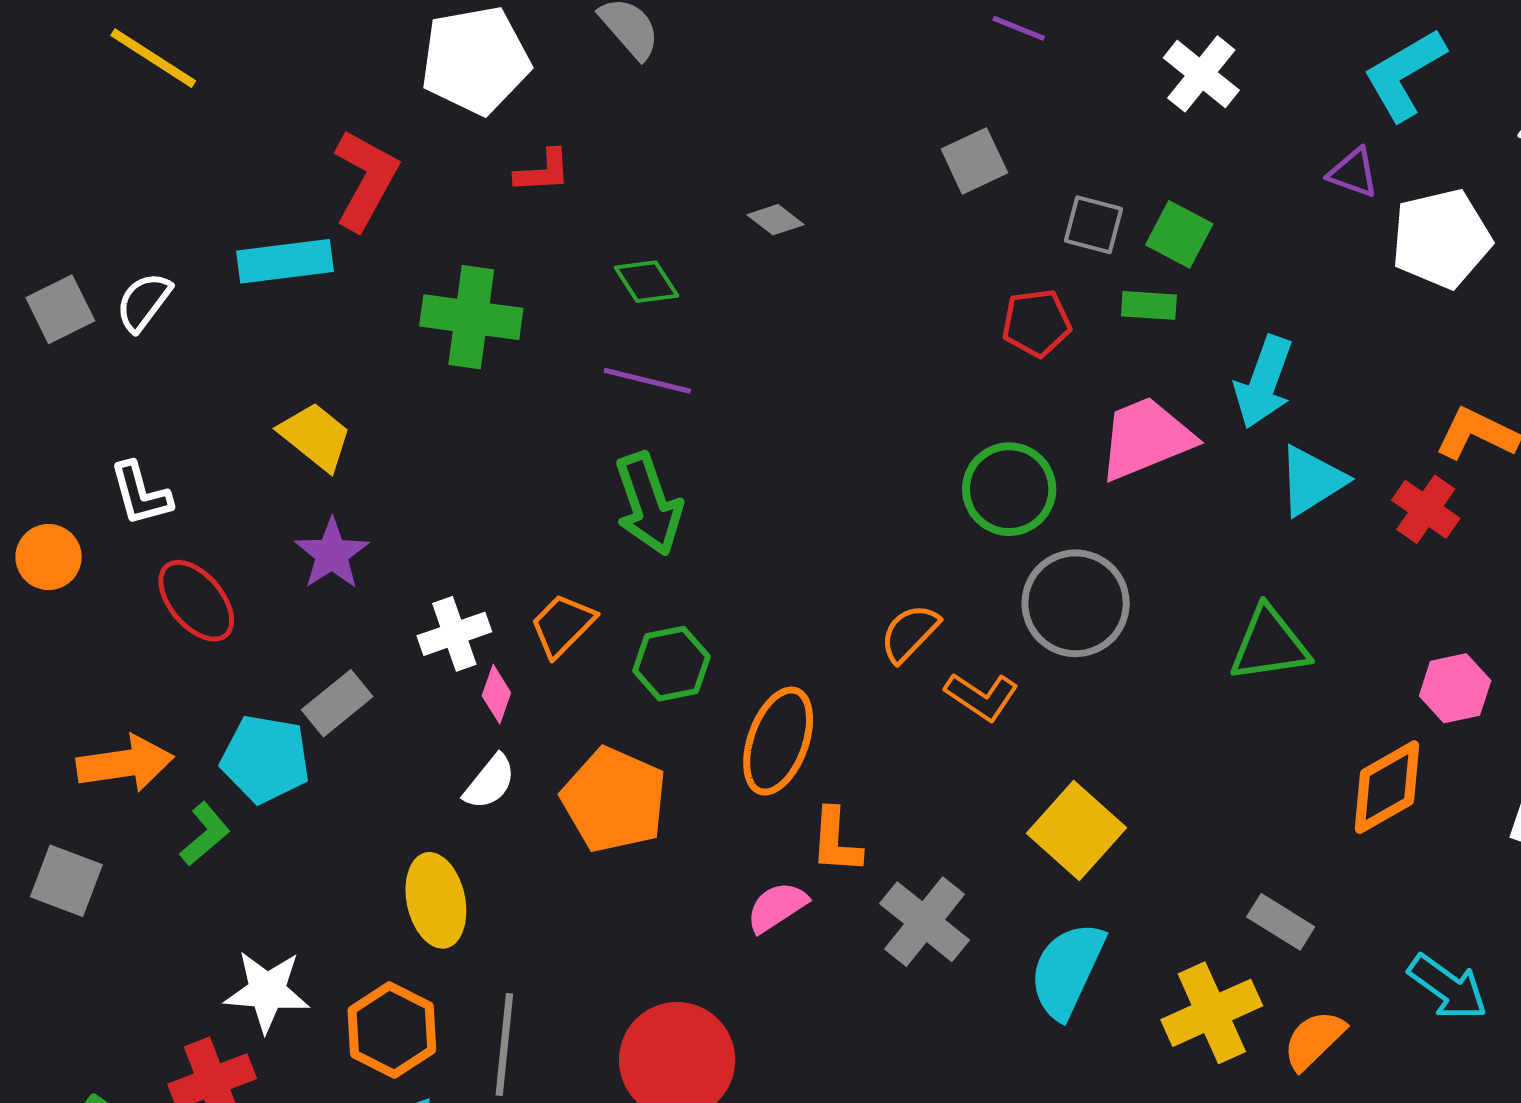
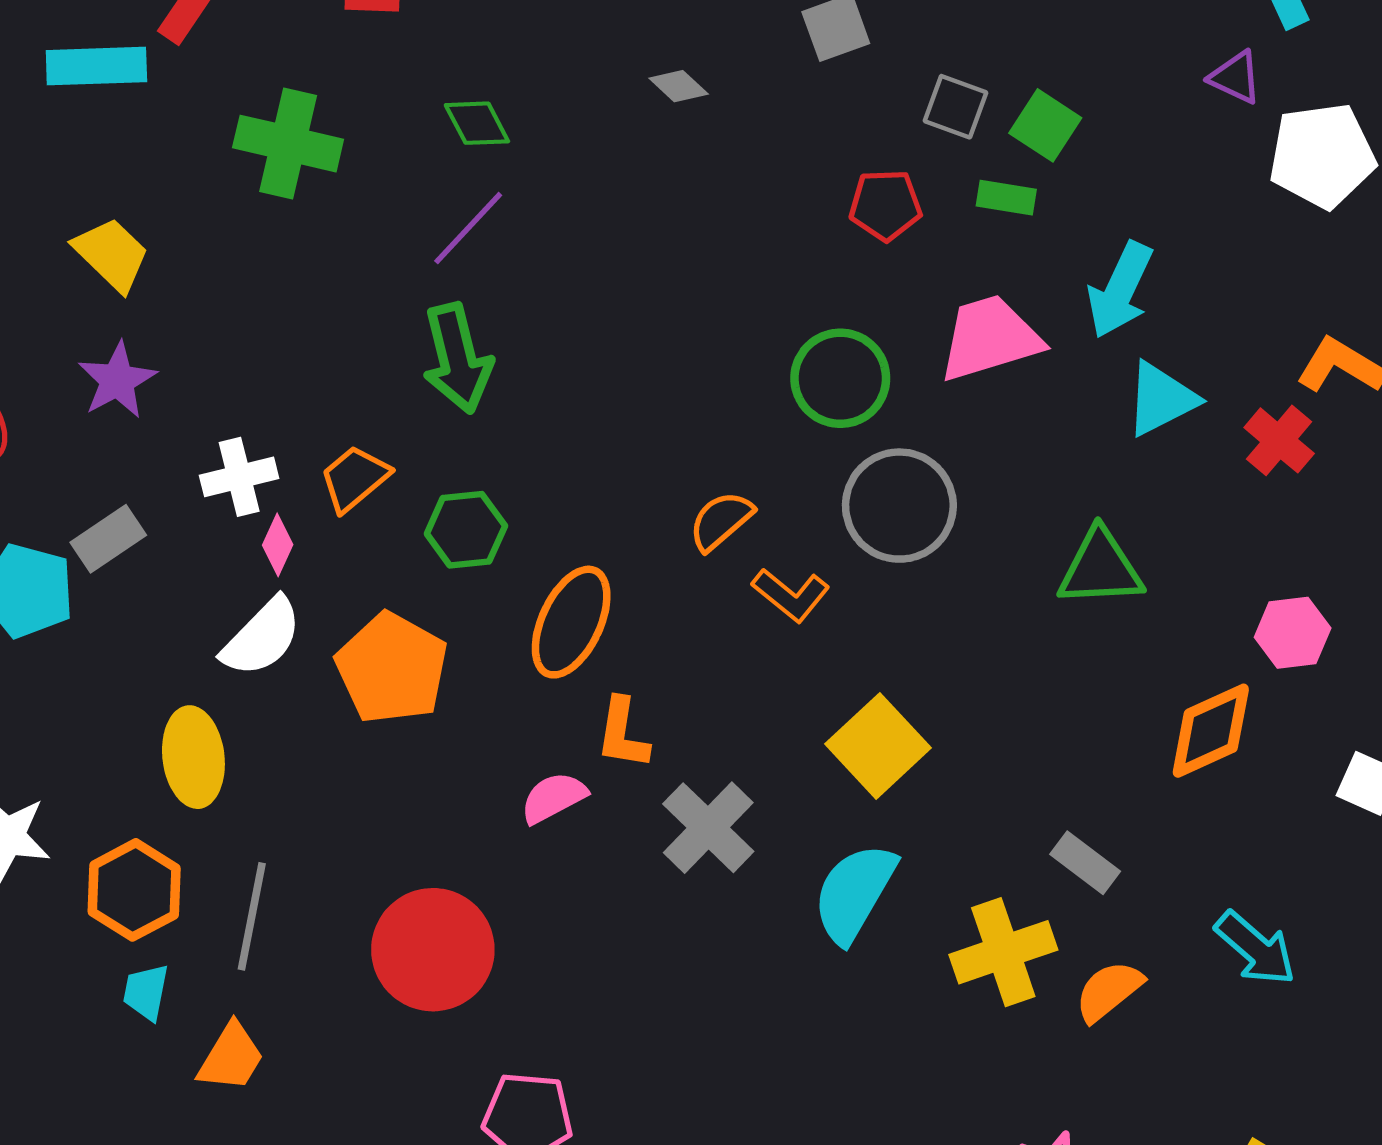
gray diamond: (775, 220) -> (679, 86), moved
purple line: (647, 381) -> (468, 228), turned -66
white semicircle: (490, 782) -> (262, 637), size x1.4

